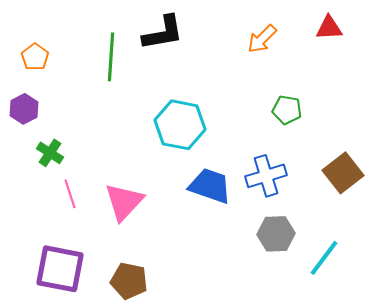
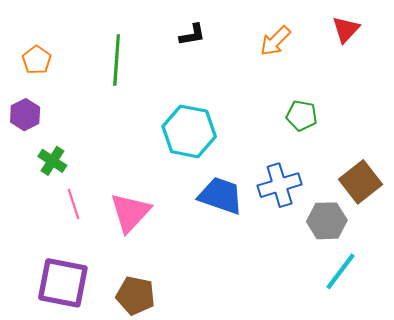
red triangle: (329, 28) -> (346, 29), turned -44
black L-shape: (163, 33) -> (192, 35), moved, size x0.6
gray hexagon: (276, 234) -> (327, 221), moved

